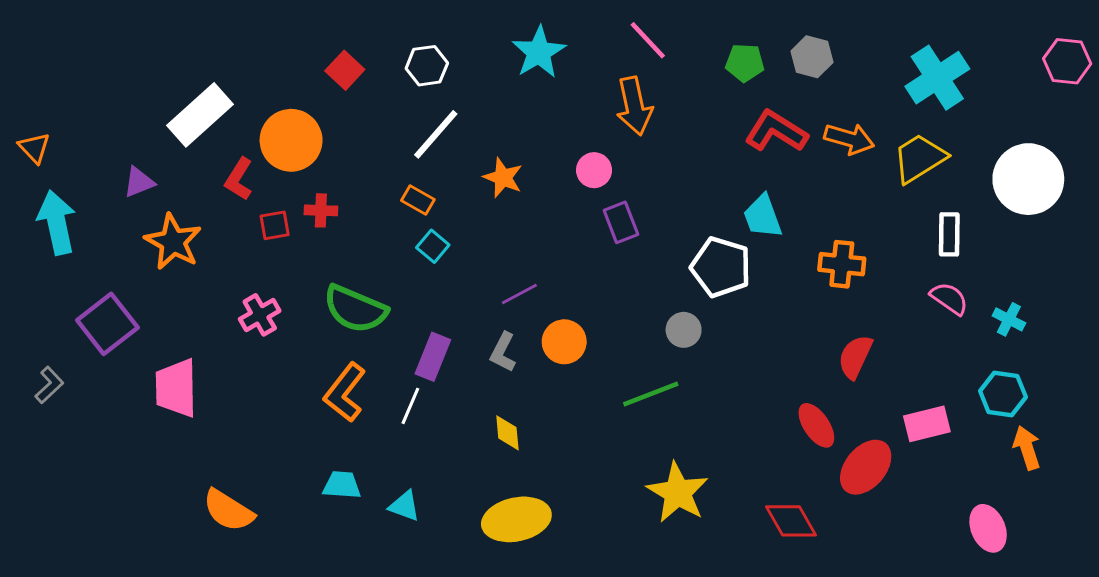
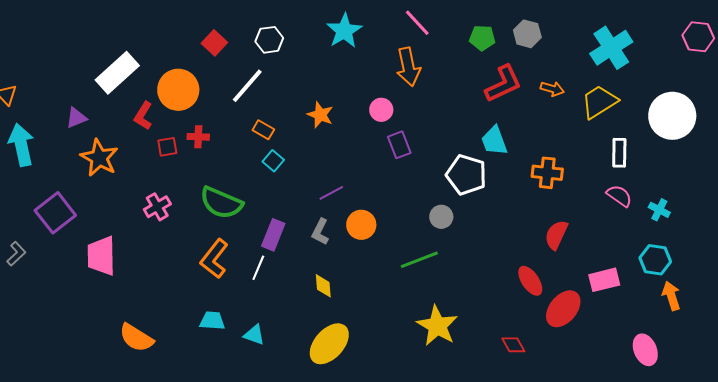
red L-shape: (776, 131) -> (503, 84), turned 123
white line: (436, 134) -> (247, 86), moved
orange arrow: (849, 139) -> (552, 89), size x0.7
yellow ellipse: (516, 519) -> (329, 344), turned -36
red diamond: (791, 521) -> (513, 345), size x0.7

